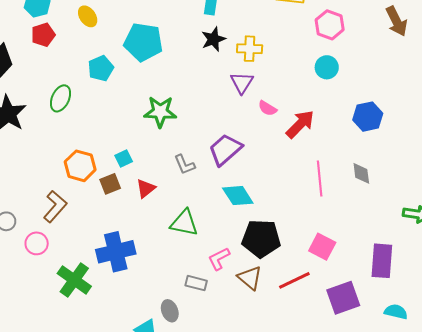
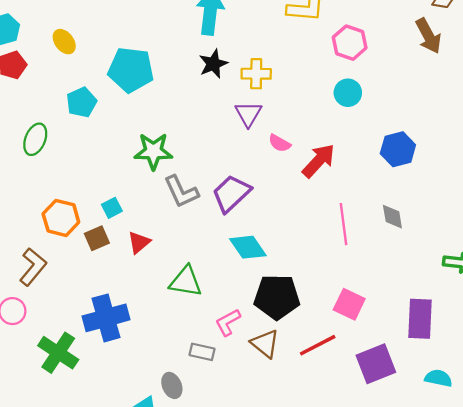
gray L-shape: (185, 165) -> (181, 192), moved, size x1.4

